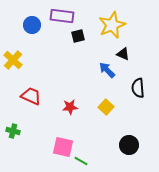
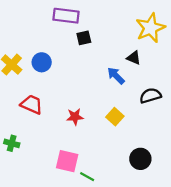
blue circle: (32, 25) -> (42, 62), moved
yellow star: (112, 25) -> (150, 28), moved
black semicircle: (138, 88) -> (150, 96), turned 78

